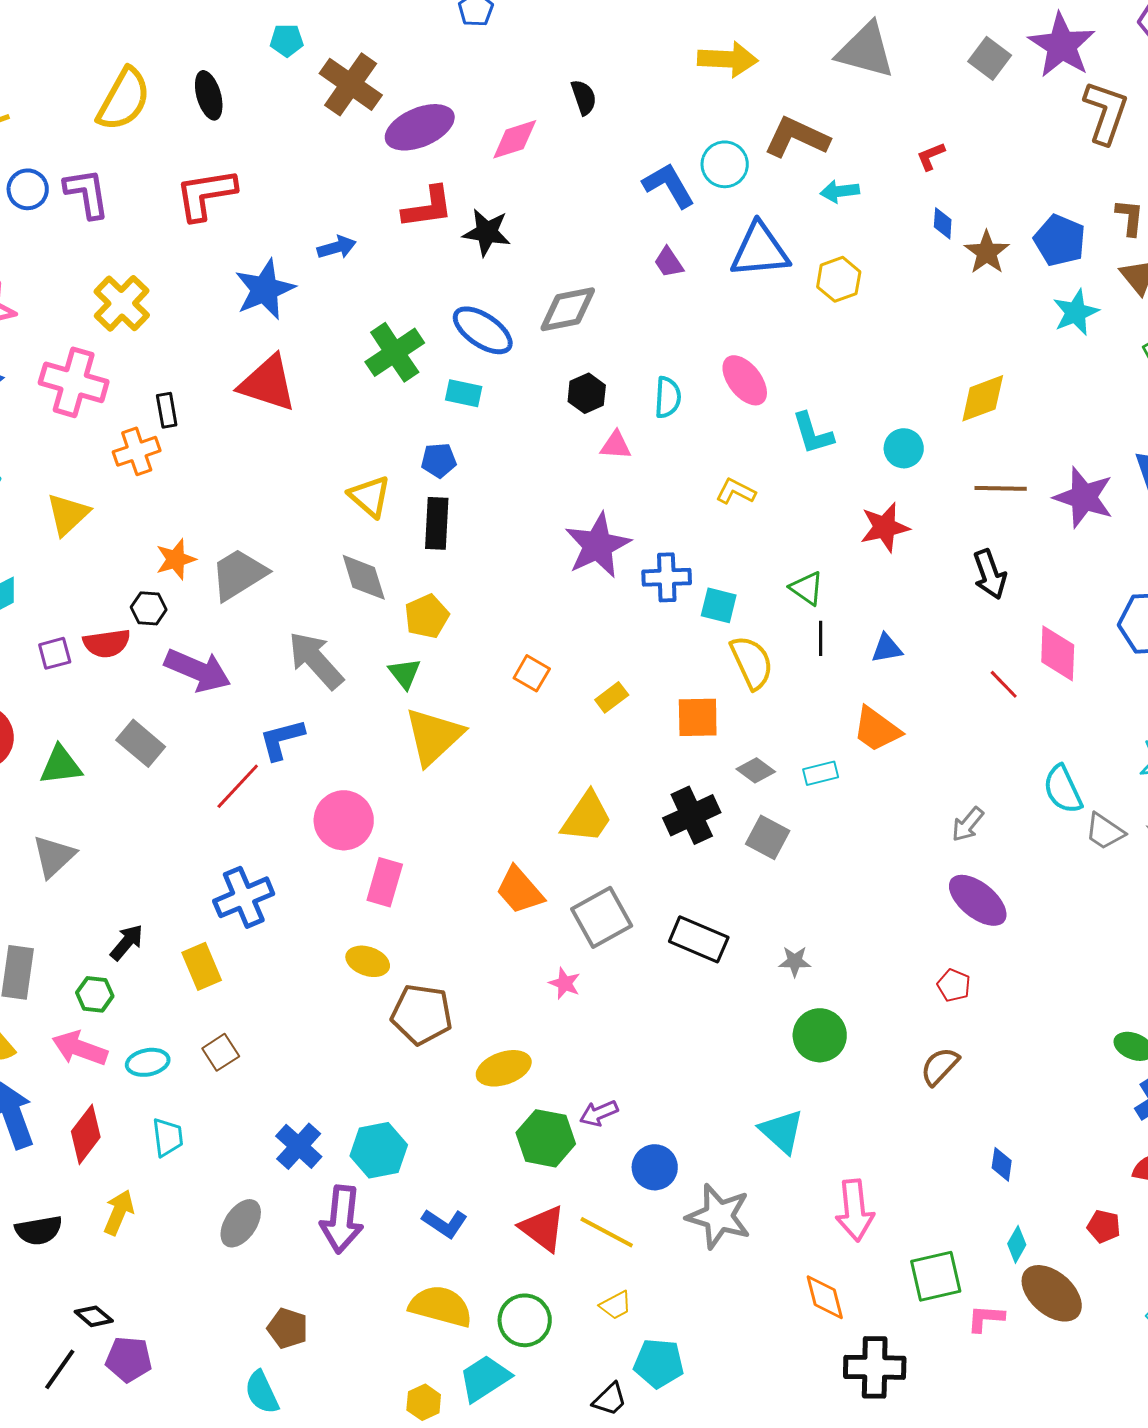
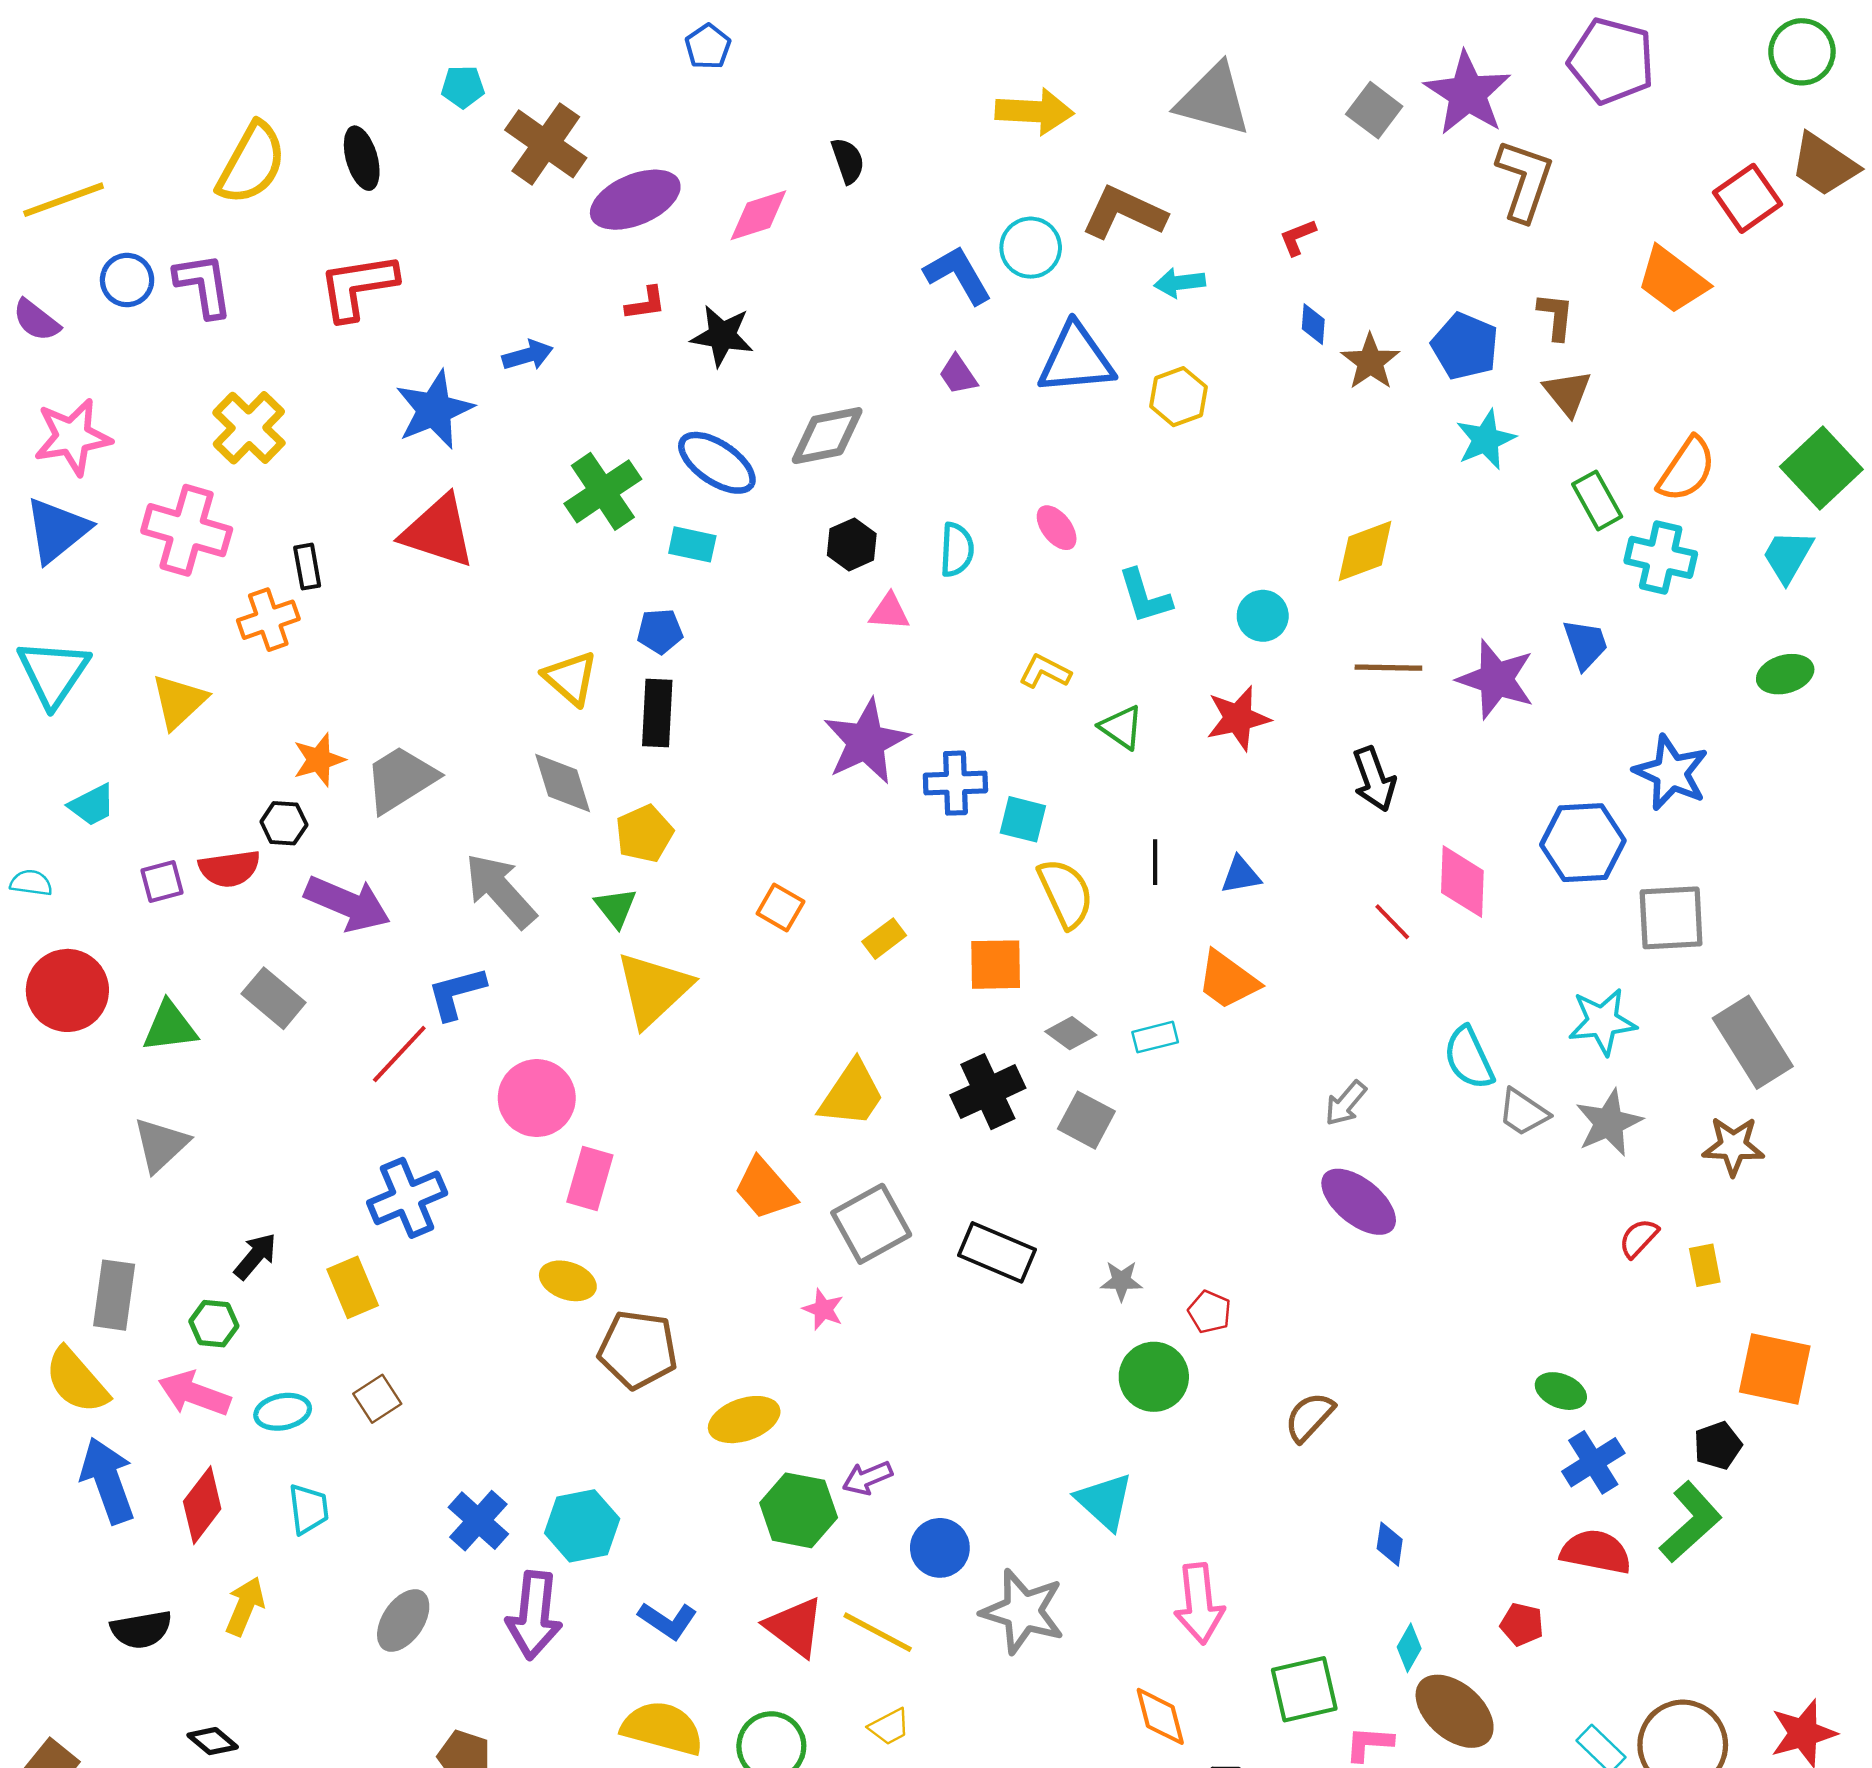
red L-shape: (428, 207) -> (646, 303), size x0.6
pink ellipse: (745, 380) -> (1057, 528), size x0.7
green triangle: (807, 588) -> (1121, 727), moved
red pentagon: (954, 985) -> (1210, 1312), moved

